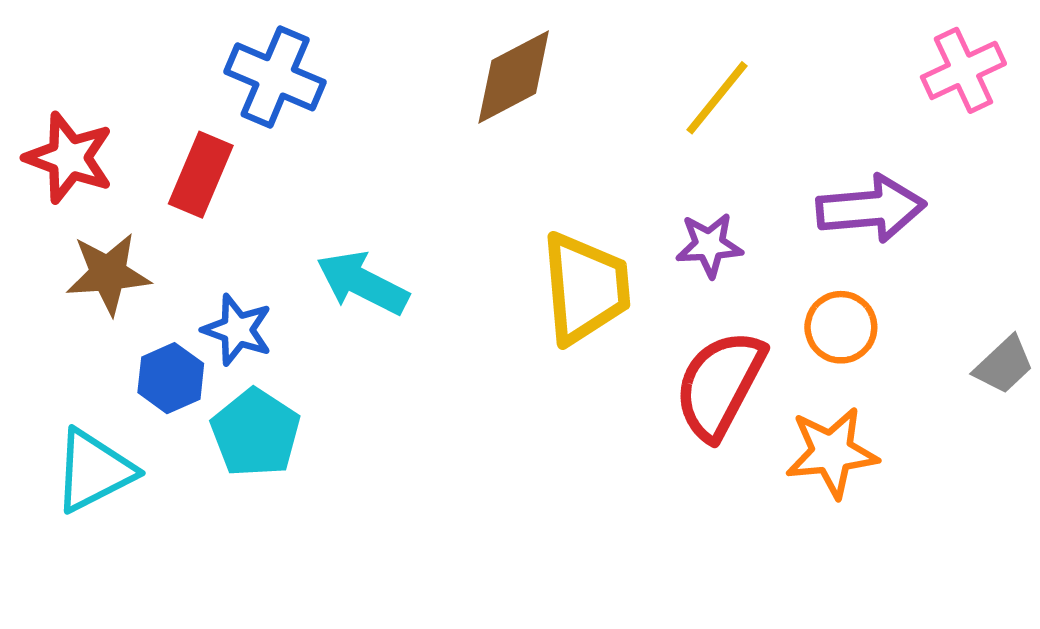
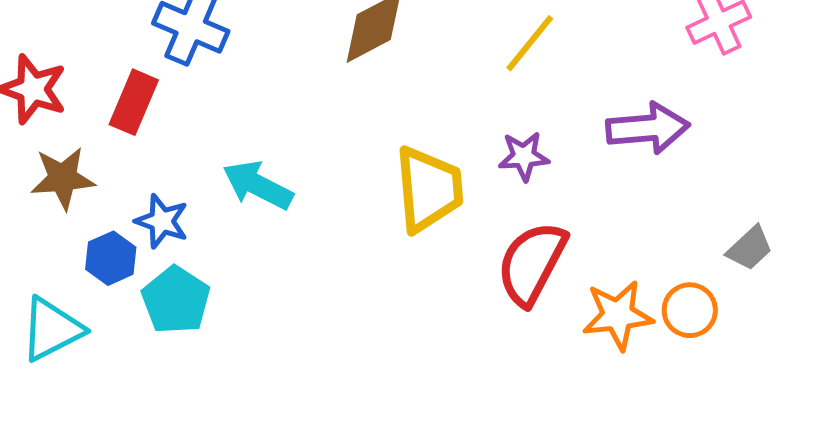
orange circle: (841, 327) -> (690, 310), moved

